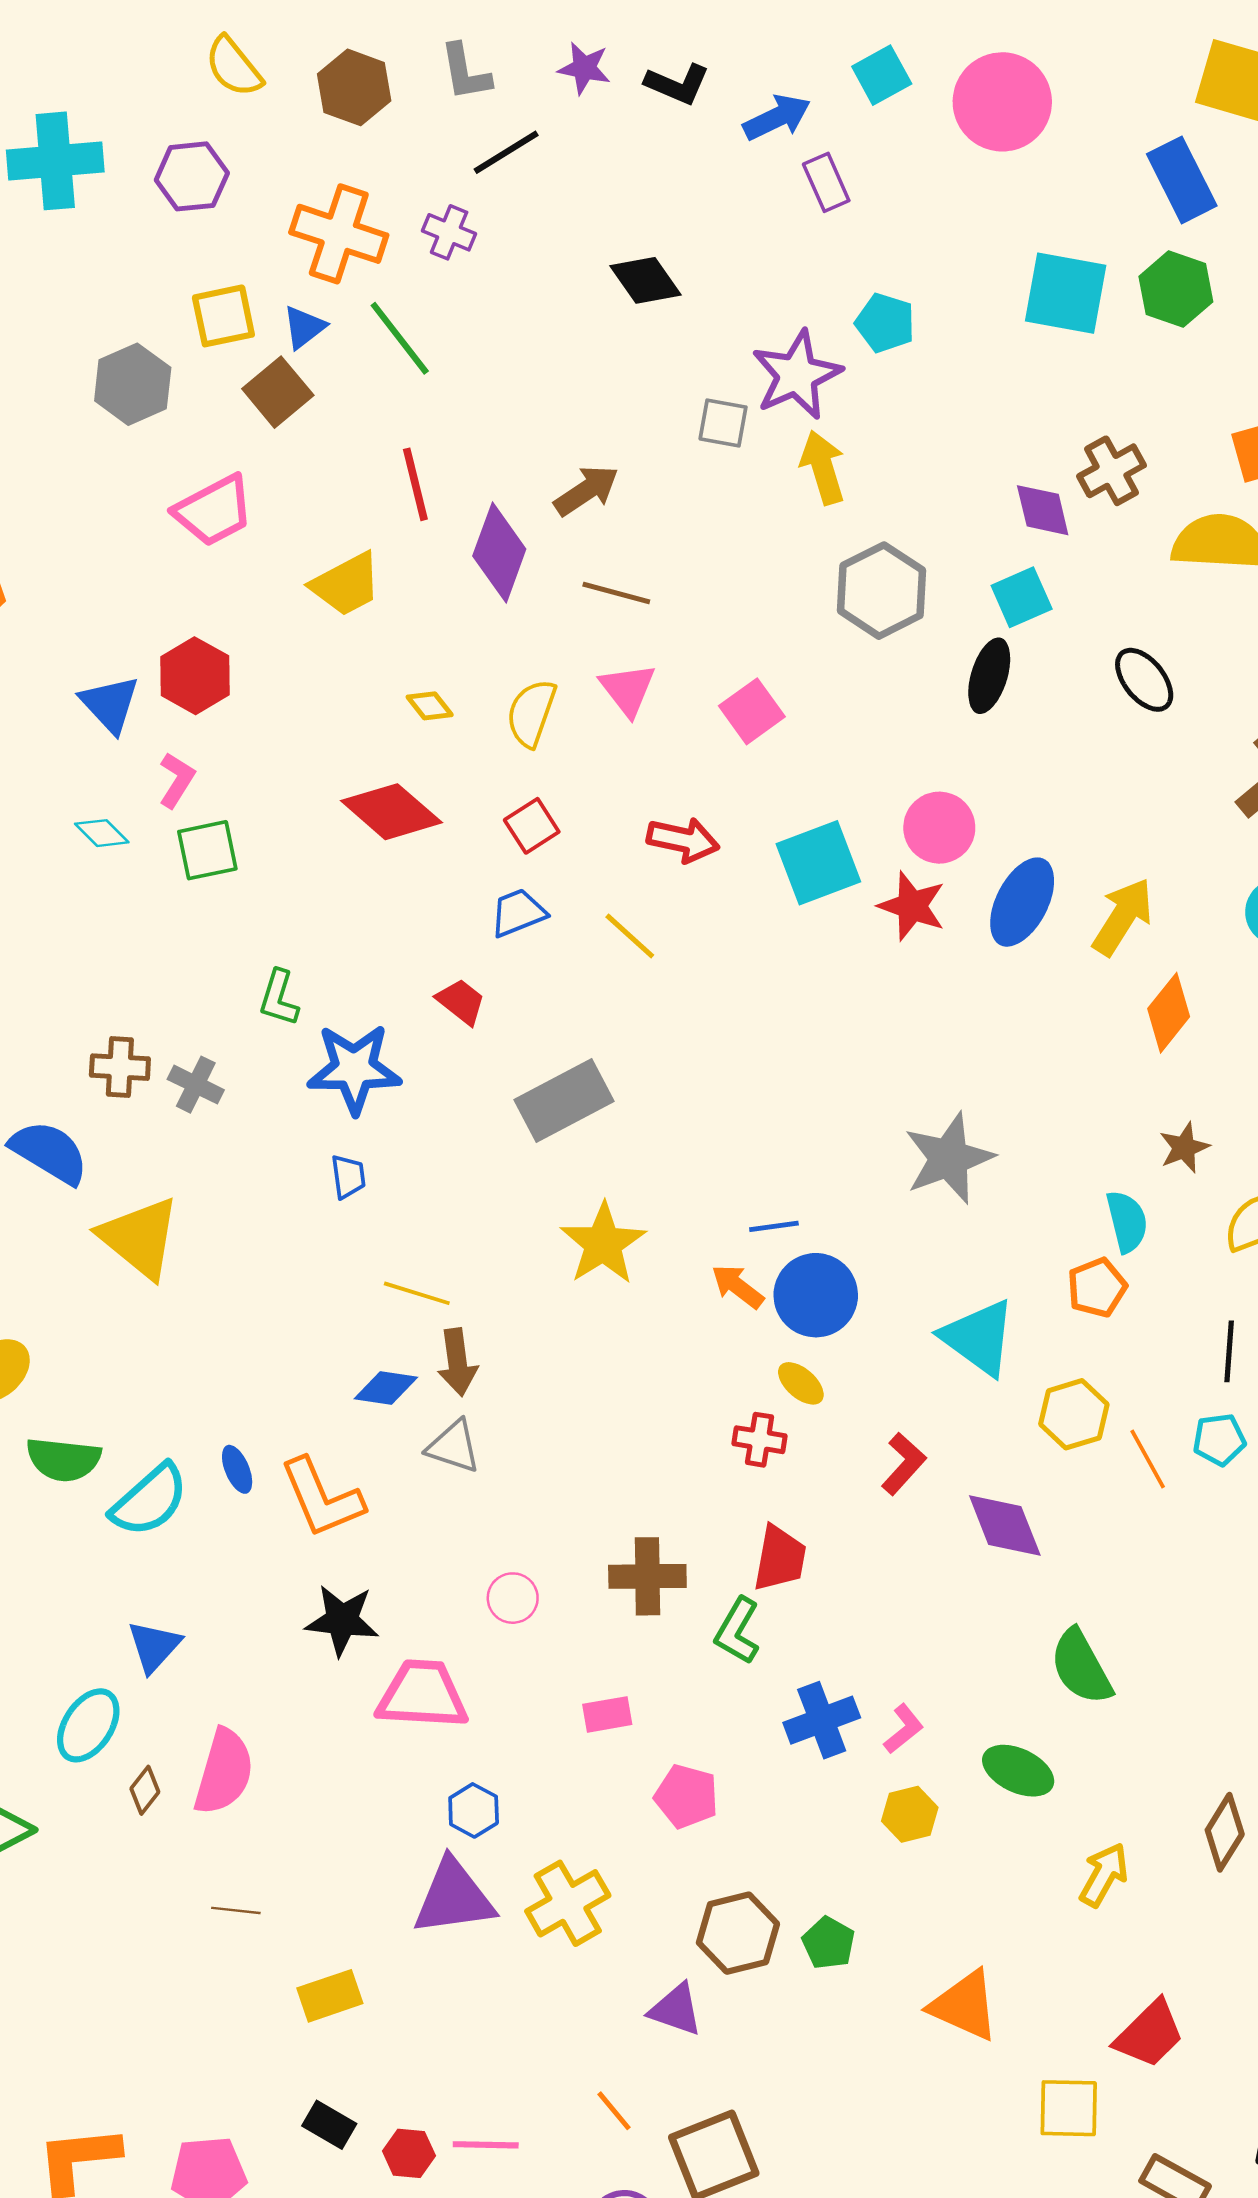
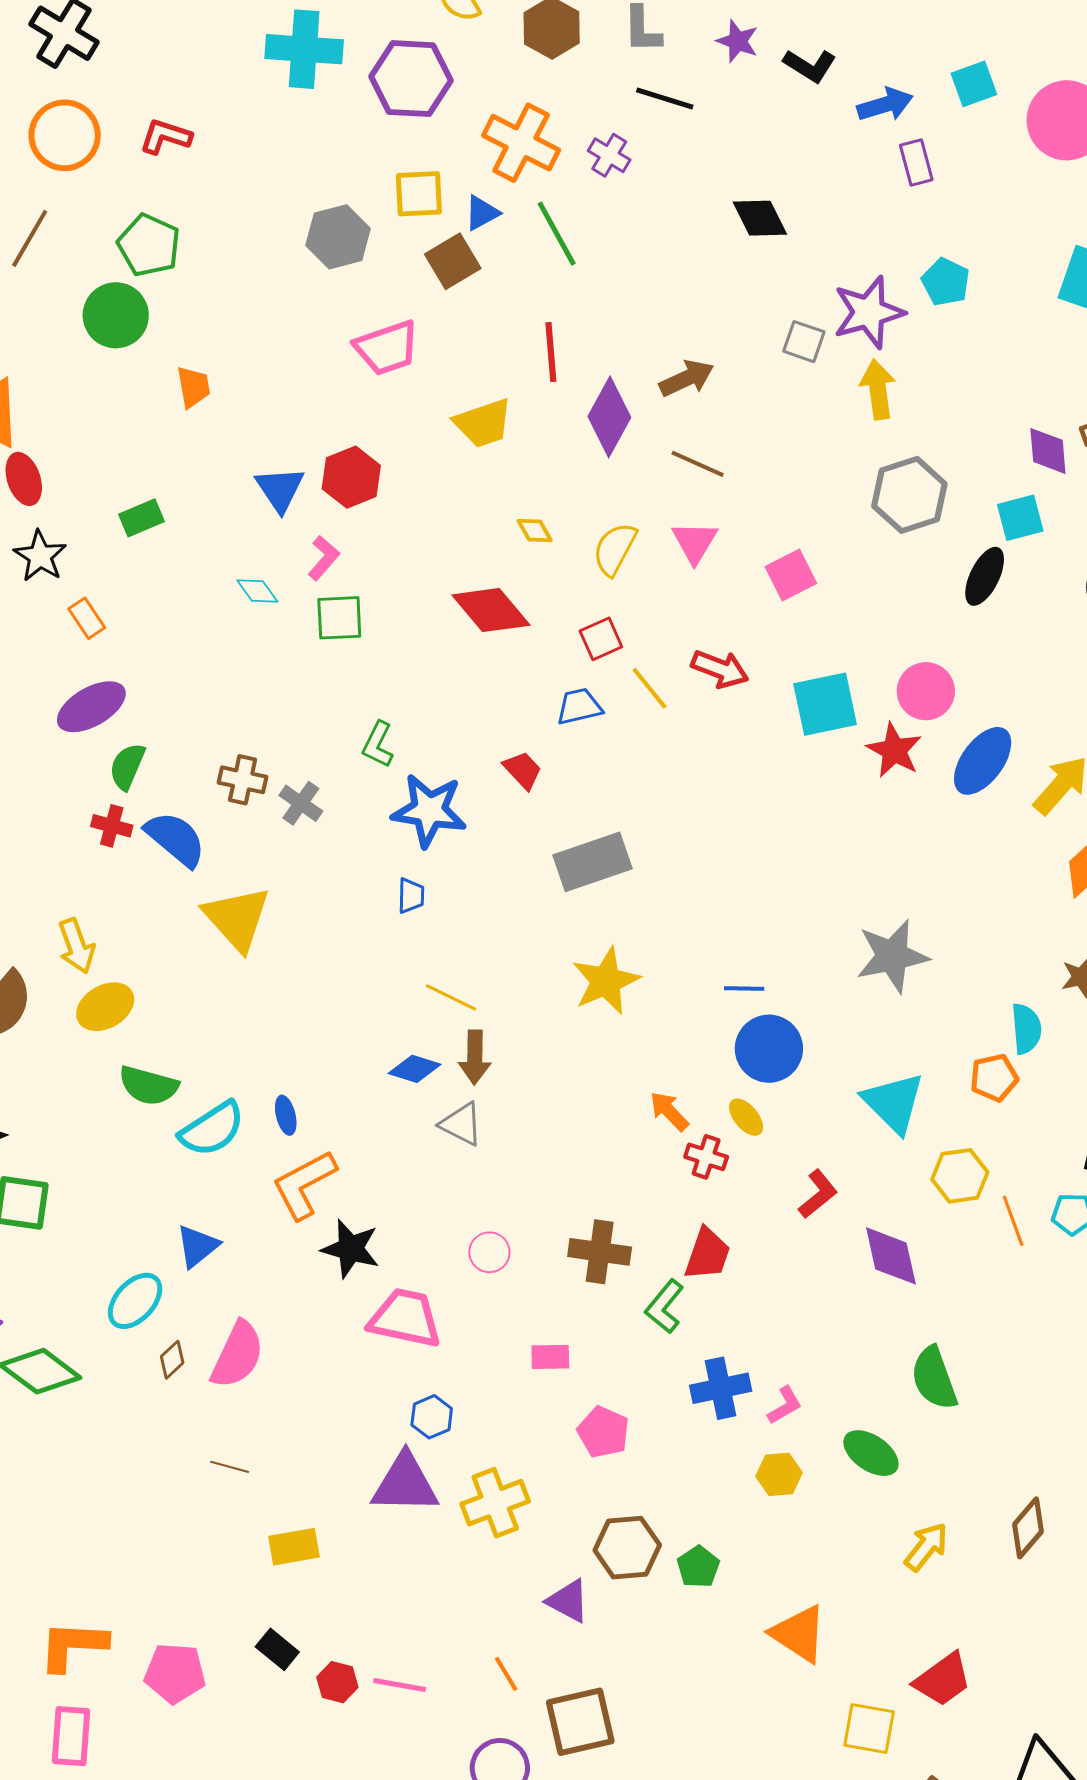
black line: (506, 152) -> (665, 98), turned 40
purple hexagon: (192, 176) -> (411, 79), size x1.4
yellow line: (630, 936) -> (650, 688), moved
orange arrow: (738, 1286) -> (669, 1111), moved
orange L-shape: (322, 1498) -> (304, 1185), moved, turned 76

